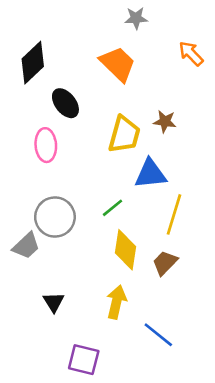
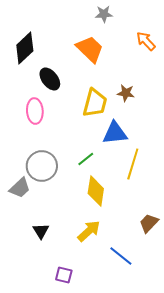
brown trapezoid: (165, 263) -> (149, 223), moved
yellow arrow: (116, 302) -> (89, 231), turned 35
purple square: (84, 360) -> (64, 275), size x0.7

